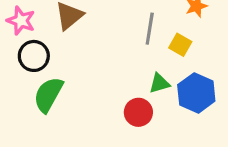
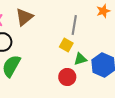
yellow square: (180, 45) -> (66, 45), moved

